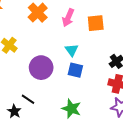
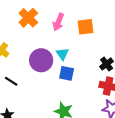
purple circle: (41, 68) -> (41, 60), moved
black line: (28, 99) -> (11, 81), moved

